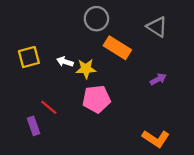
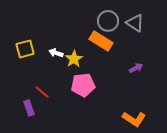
gray circle: (96, 19) -> (108, 21), moved
yellow star: (86, 69) -> (74, 59), turned -30

